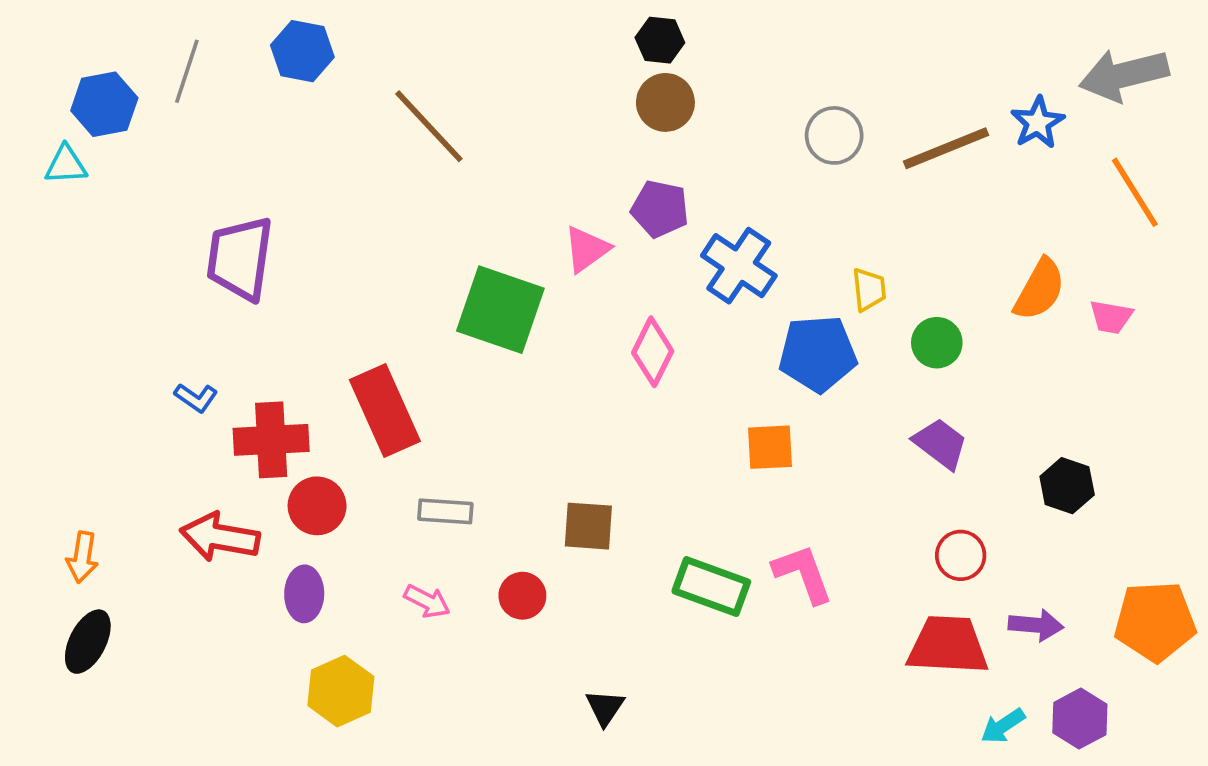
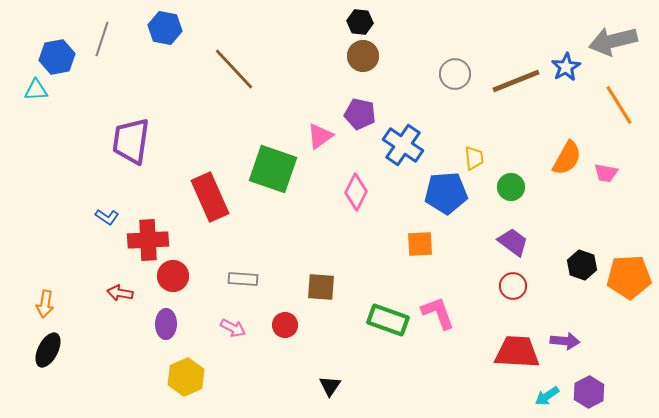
red rectangle: (385, 411) -> (210, 197), moved
red arrow: (220, 537) -> (120, 293), size x0.6
red circle: (961, 555) -> (513, 286), moved
orange pentagon: (1155, 621) -> (629, 277), moved

